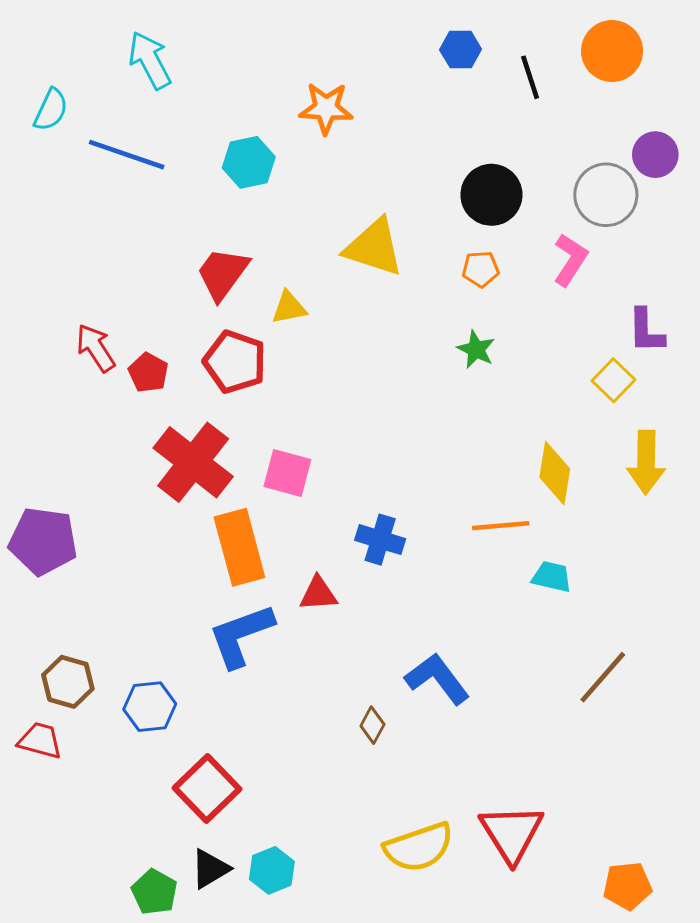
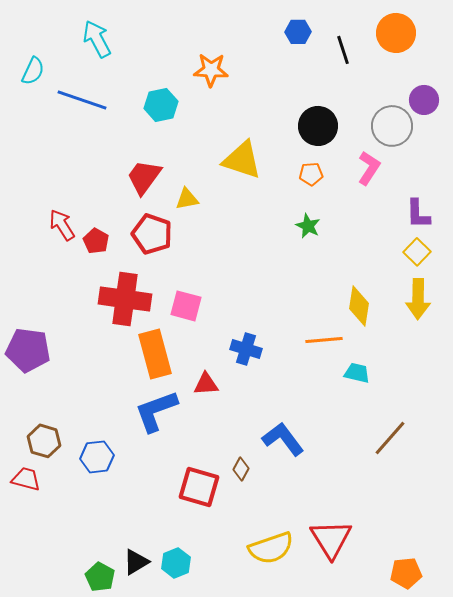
yellow square: (614, 380) -> (417, 252), moved
red cross: (193, 462) -> (125, 299), turned -30
red square: (207, 788) -> (199, 487), moved, turned -30

